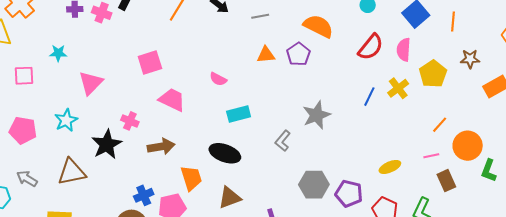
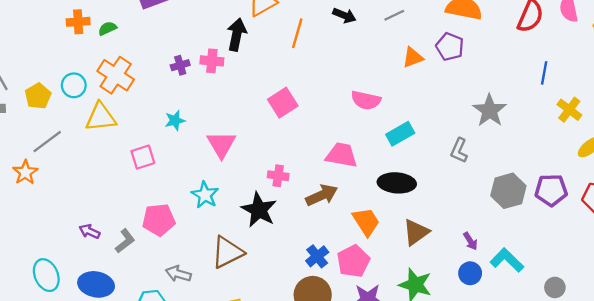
pink semicircle: (218, 79) -> (366, 100), size x1.4
yellow cross: (398, 88) -> (569, 110), moved
pink trapezoid: (172, 100) -> (342, 155), moved

